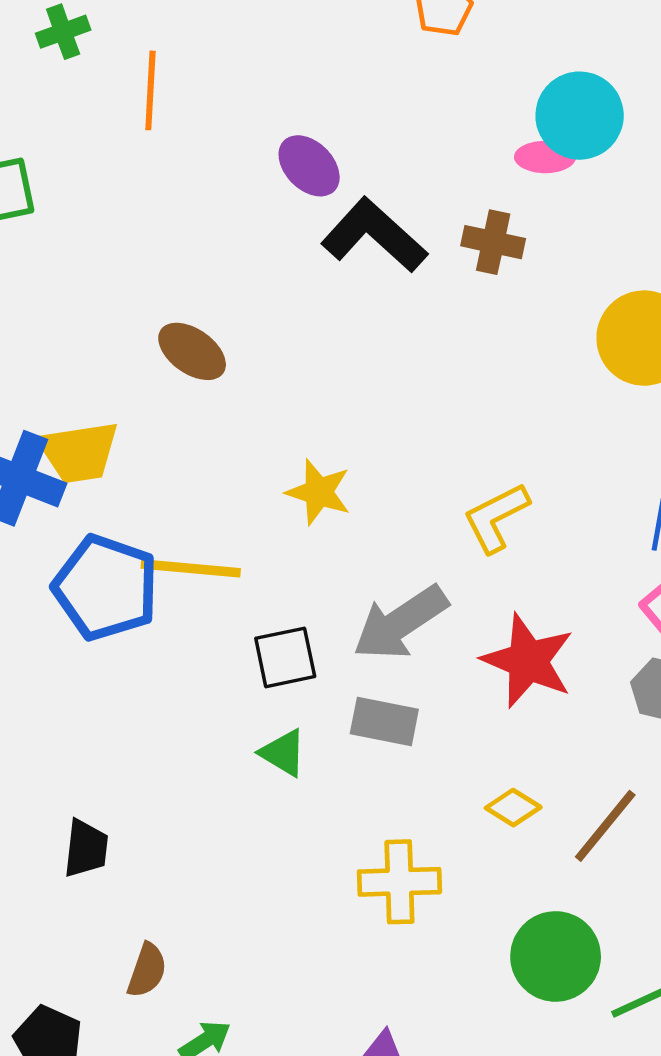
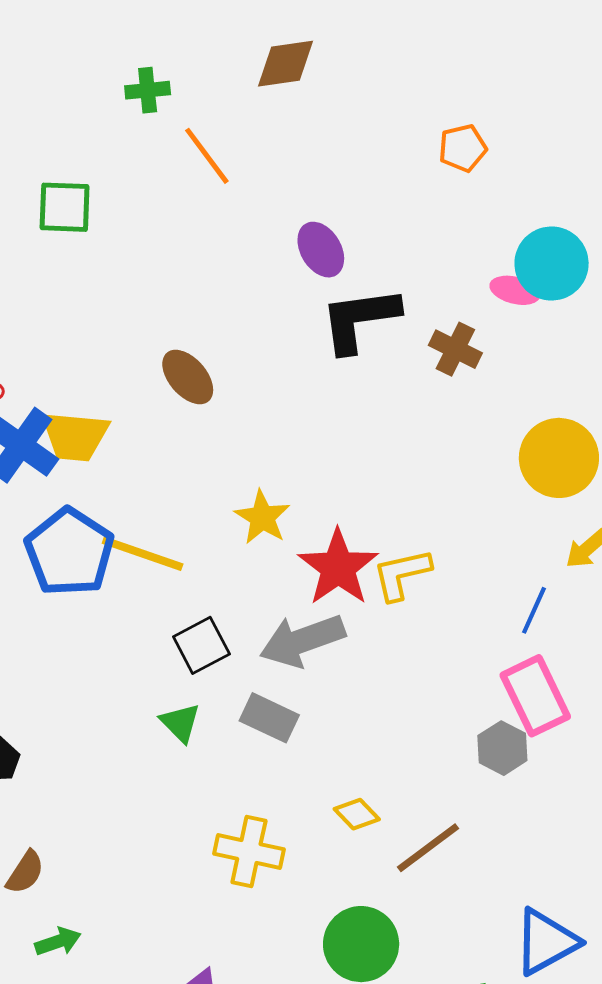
orange line: (150, 90) -> (207, 156), turned -54
black L-shape: (374, 235) -> (360, 319), turned -64
black square: (285, 657) -> (201, 645), turned -30
red star: (528, 661) -> (338, 567), moved

